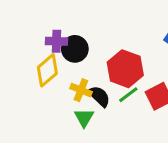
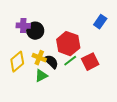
yellow diamond: (47, 70) -> (17, 62), moved
green triangle: (84, 118) -> (41, 76), turned 32

